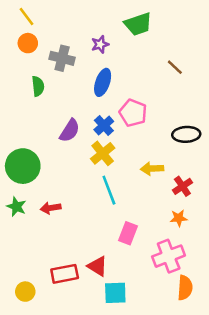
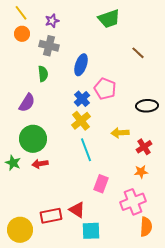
purple star: (100, 44) -> (52, 21), moved
green semicircle: (38, 86) -> (43, 74), moved
purple semicircle: (70, 131) -> (27, 103), moved
green circle: (23, 166) -> (33, 139), moved
yellow circle: (25, 292) -> (20, 230), size x1.6

